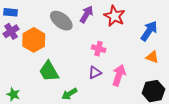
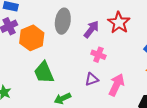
purple arrow: (86, 14) -> (91, 29), moved
gray ellipse: (61, 21) -> (63, 21), turned 55

